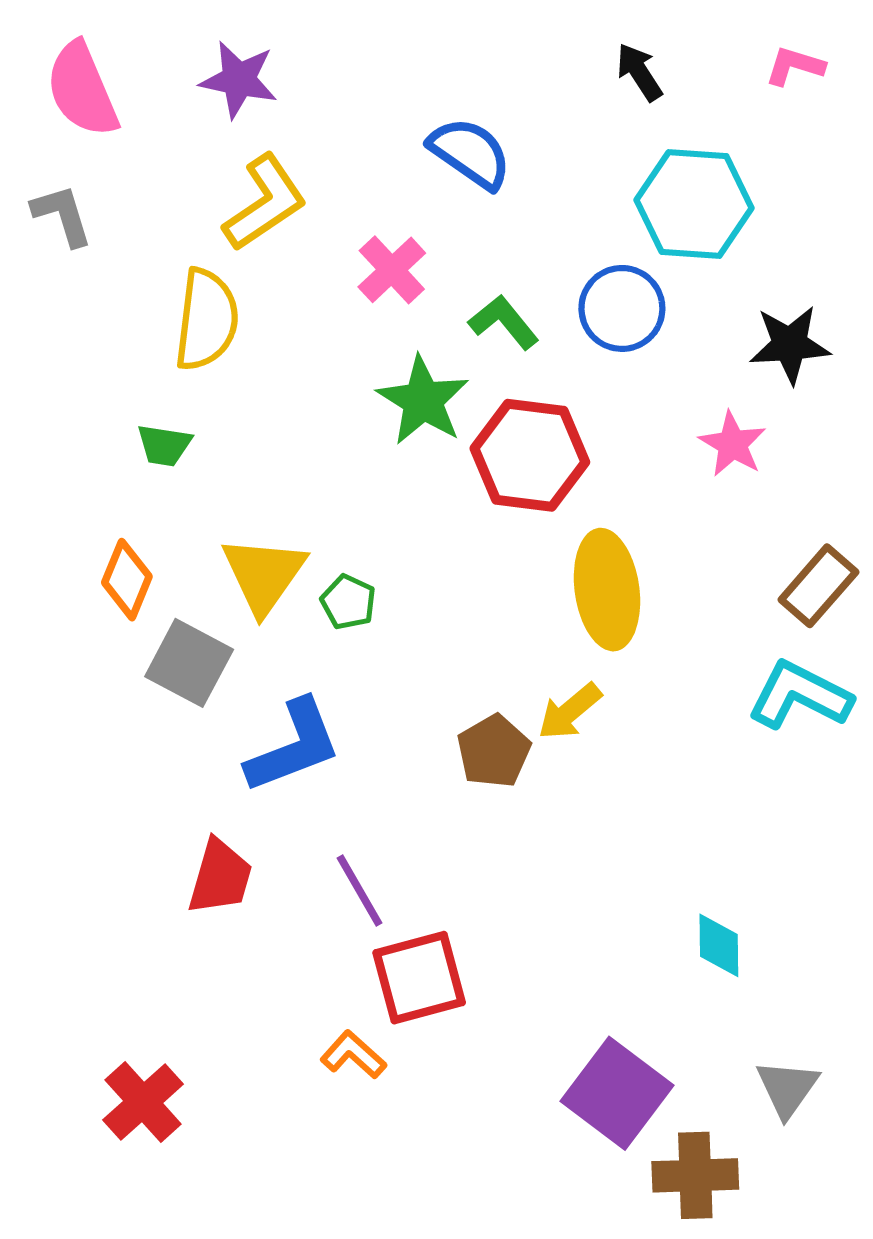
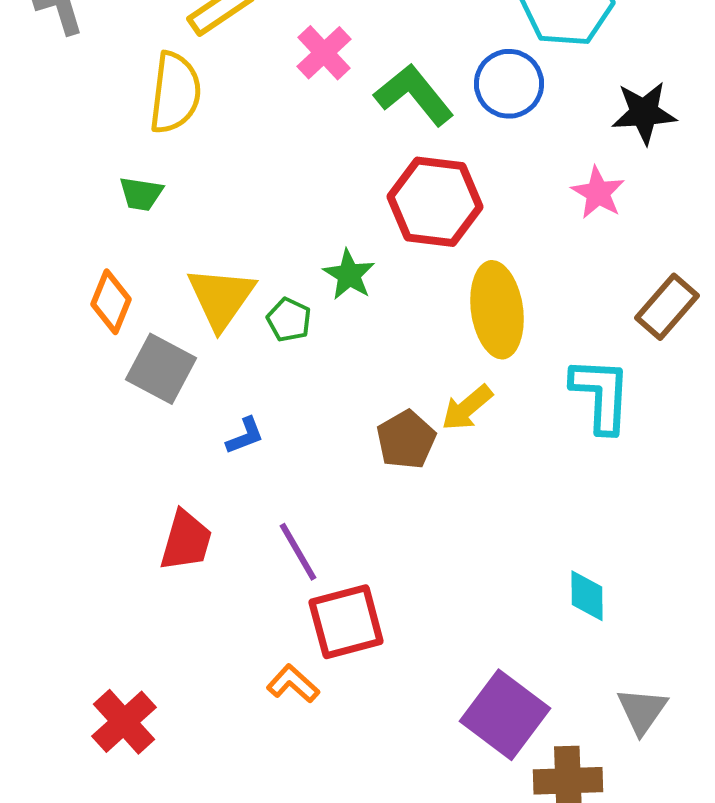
green L-shape: (504, 322) -> (414, 95), size x1.4
green star: (423, 401) -> (349, 275), moved, size x0.7
cyan L-shape: (800, 695) -> (601, 395), moved, turned 66
blue L-shape: (294, 746) -> (245, 436), size x0.5

